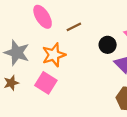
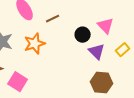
pink square: (46, 83) -> (18, 82), moved

